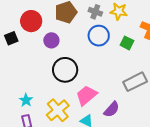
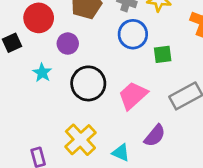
green square: (127, 43) -> (163, 54), moved, turned -32
pink trapezoid: (86, 95) -> (133, 96), moved
cyan star: (26, 100) -> (42, 73), moved

